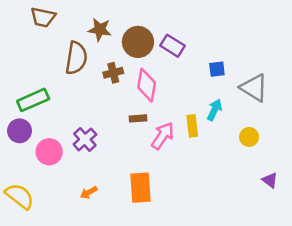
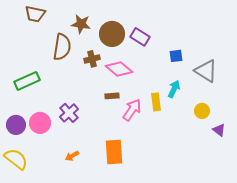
pink diamond: (147, 85) -> (119, 69), turned -60
purple circle: (20, 131) -> (16, 125), moved
purple triangle: (270, 180) -> (219, 130), moved

